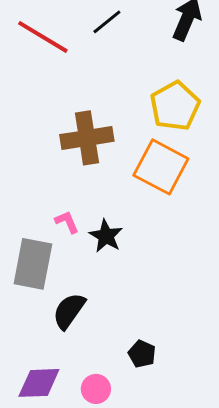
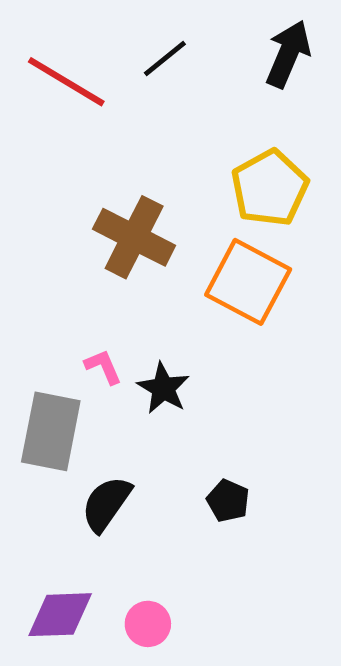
brown cross: (87, 138) -> (134, 237), turned 36
black pentagon: (142, 354) -> (228, 501), moved

